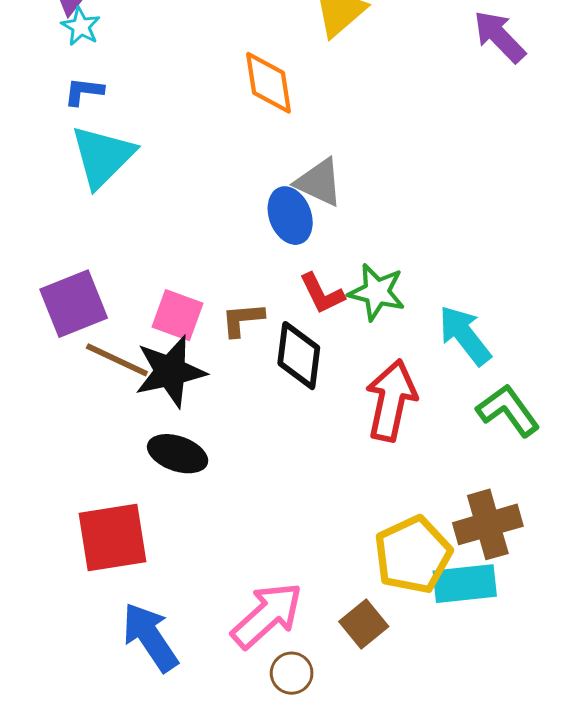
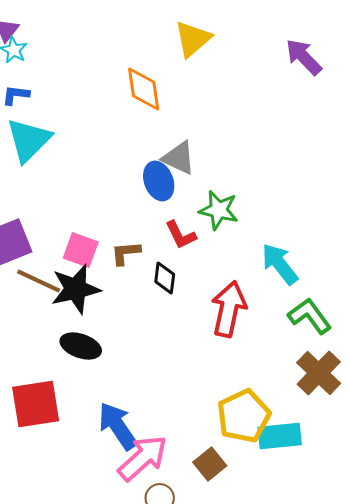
green star: (377, 292) -> (219, 210), moved
black diamond: (299, 356) -> (165, 278), size x0.7
brown cross: (488, 524) -> (319, 373), moved, turned -30
blue arrow: (150, 637) -> (118, 426), moved

